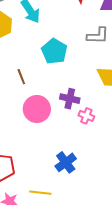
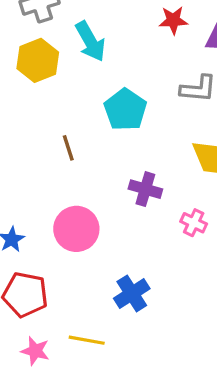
pink circle: (37, 109) -> (76, 229), moved
pink cross: (86, 116) -> (194, 223), moved

